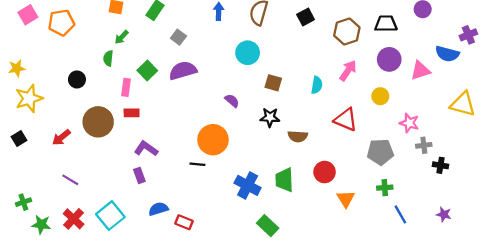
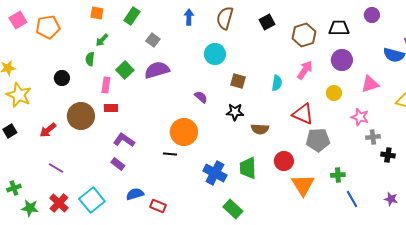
pink triangle: (420, 71) -> (370, 84), moved
yellow star: (29, 98) -> (19, 95), turned -30
gray pentagon: (380, 152) -> (318, 140), moved
purple rectangle: (139, 175) -> (118, 164), turned -32
orange triangle: (346, 199) -> (303, 185), size x1.4

